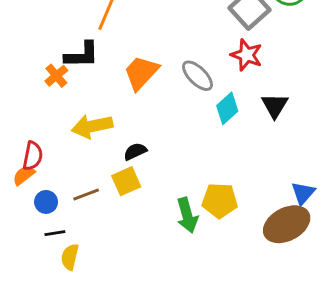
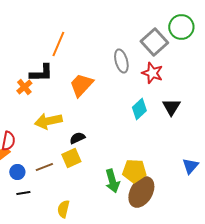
gray ellipse: (198, 76) -> (121, 61), moved, turned 30
brown ellipse: (287, 224) -> (141, 192), moved, turned -32
yellow semicircle: (70, 257) -> (63, 209), moved

